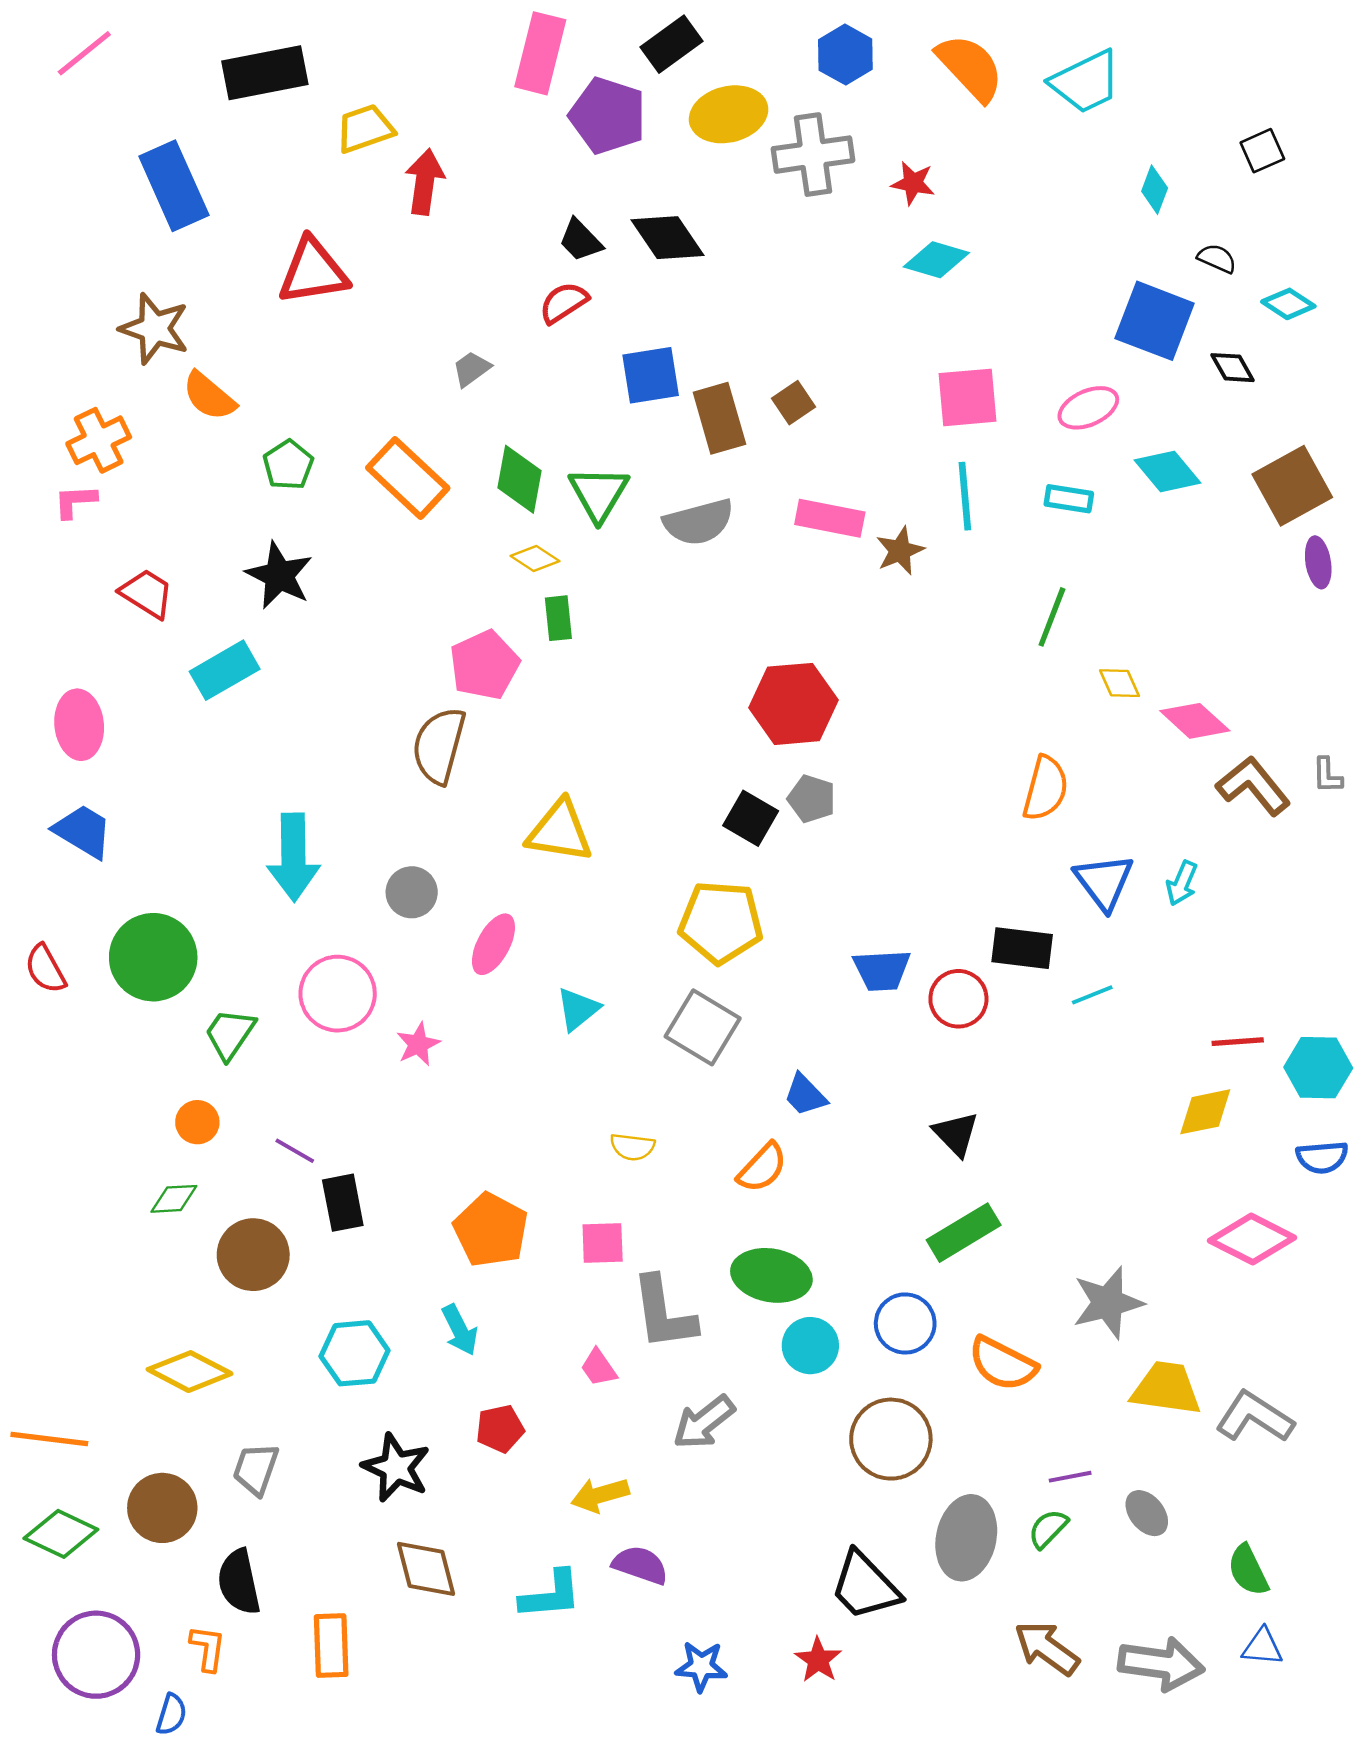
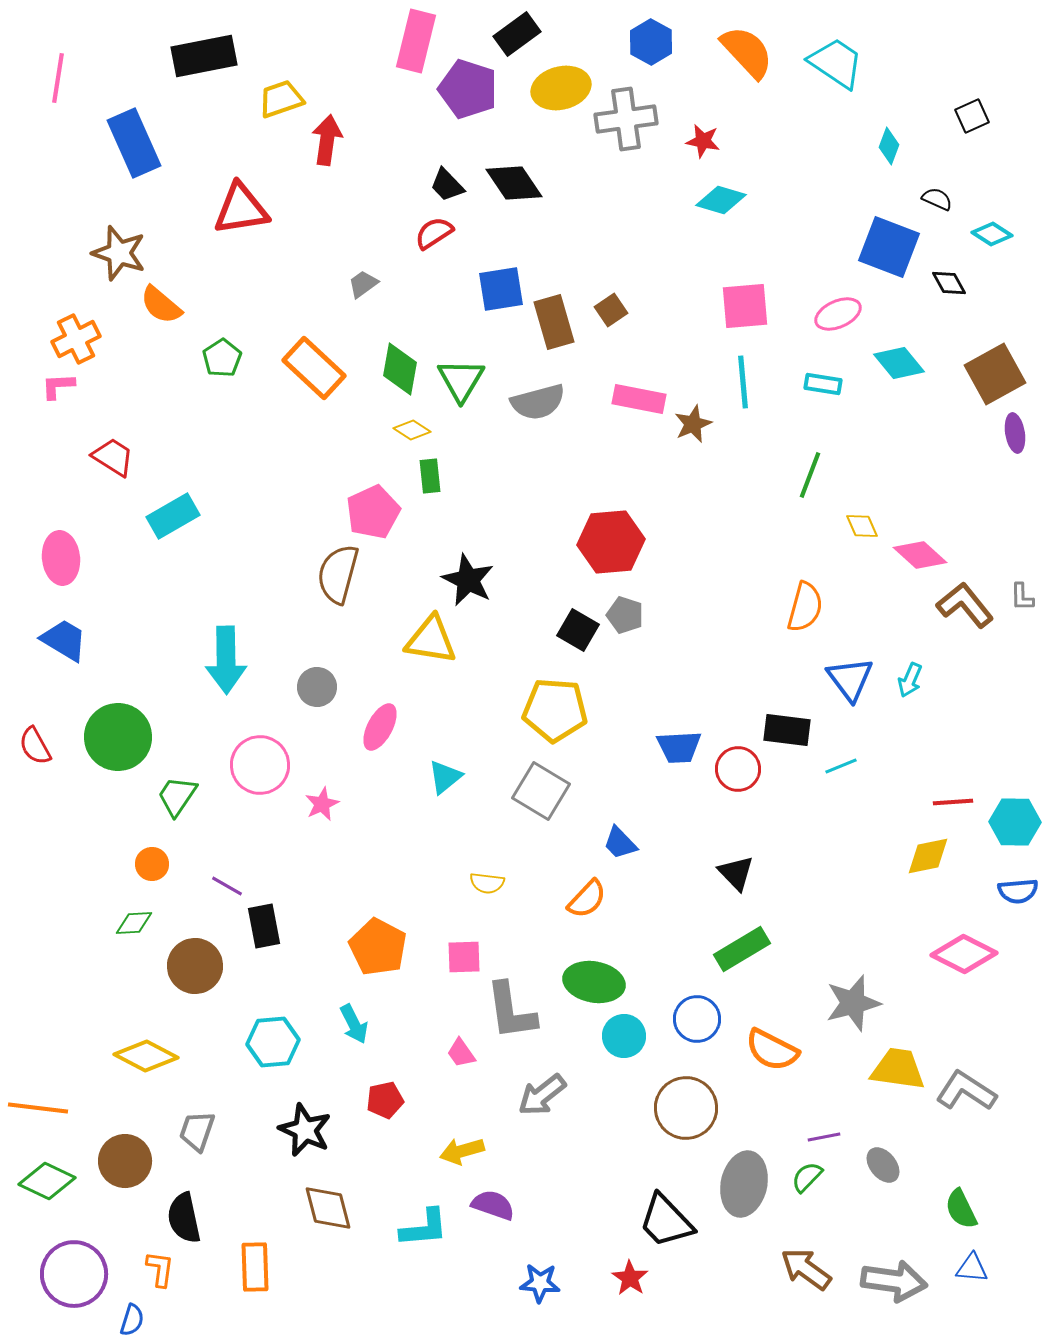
pink line: (84, 53) -> (58, 78), moved, turned -42
cyan trapezoid: (1086, 82) -> (836, 63), turned -120
black star: (279, 575) -> (468, 580), moved

